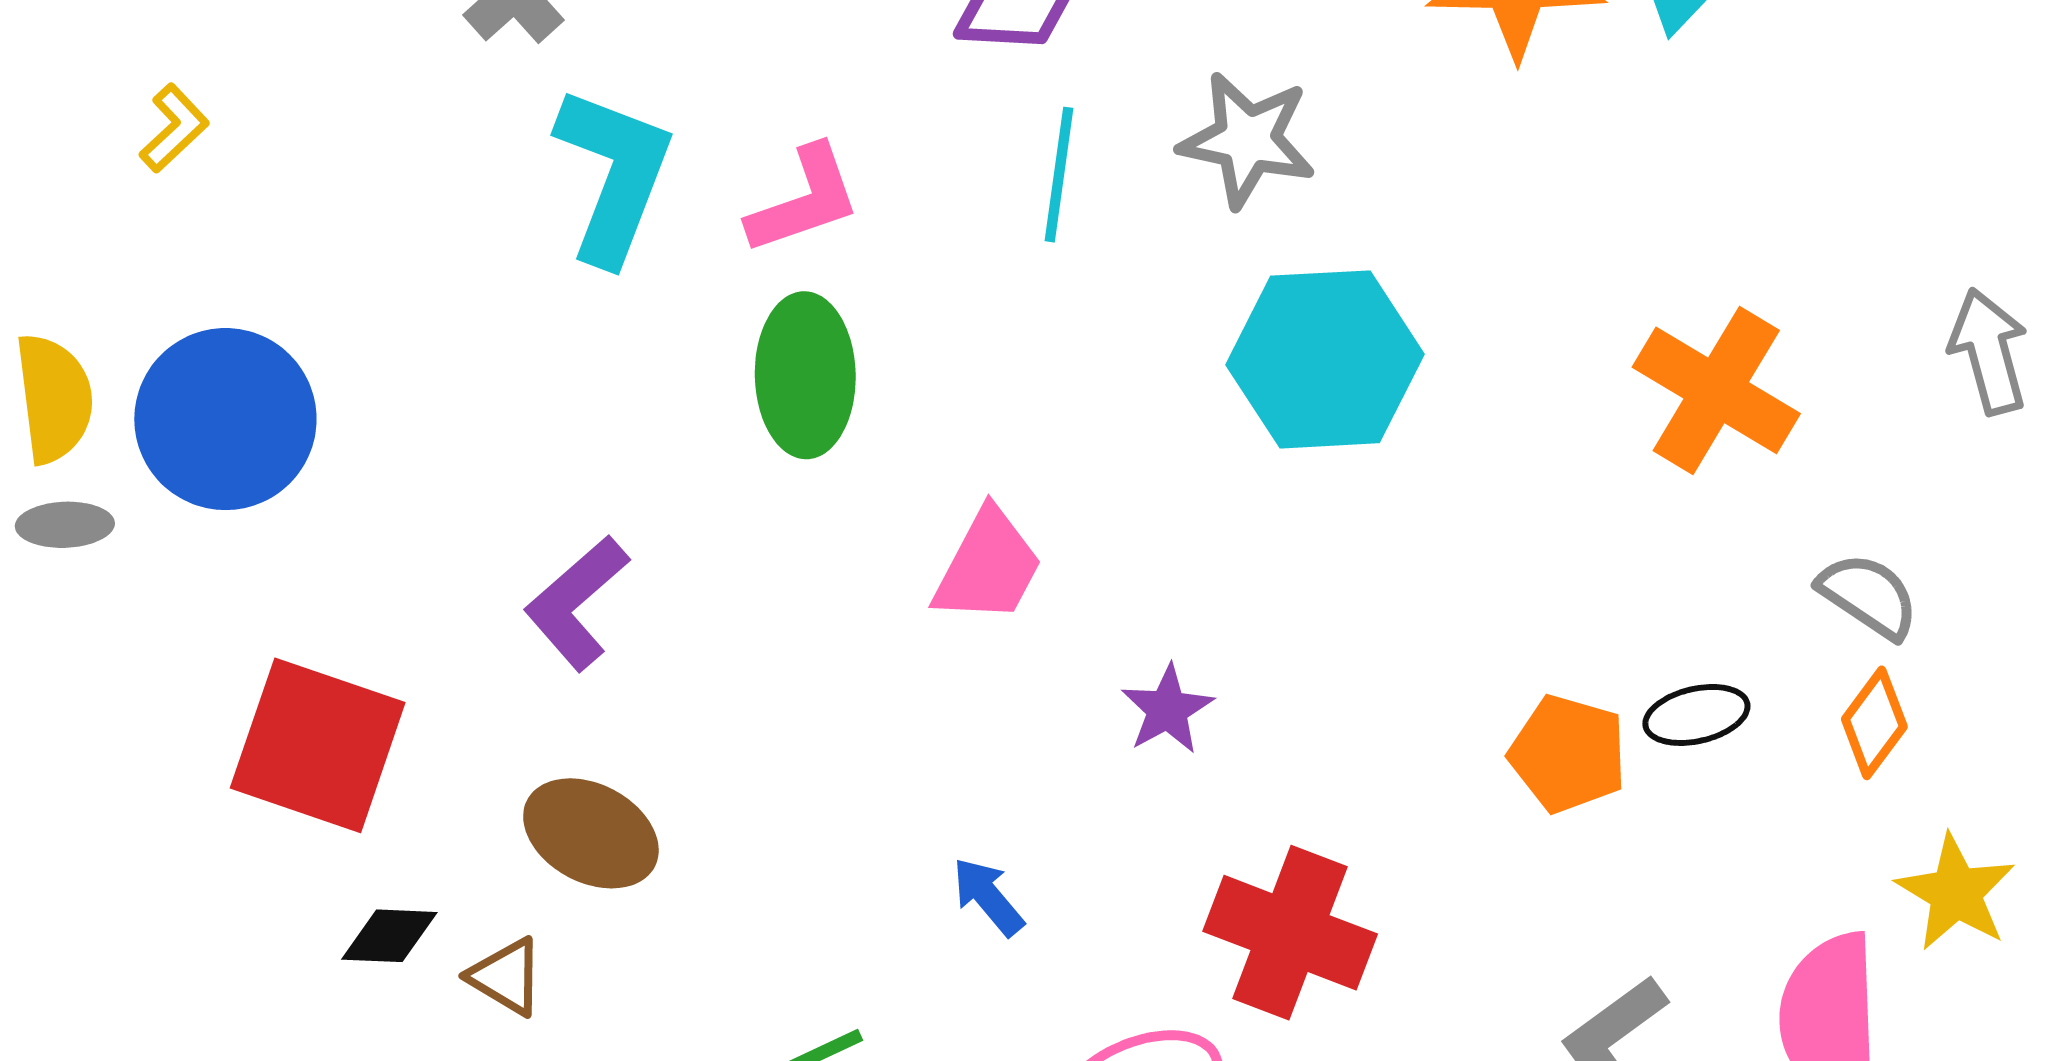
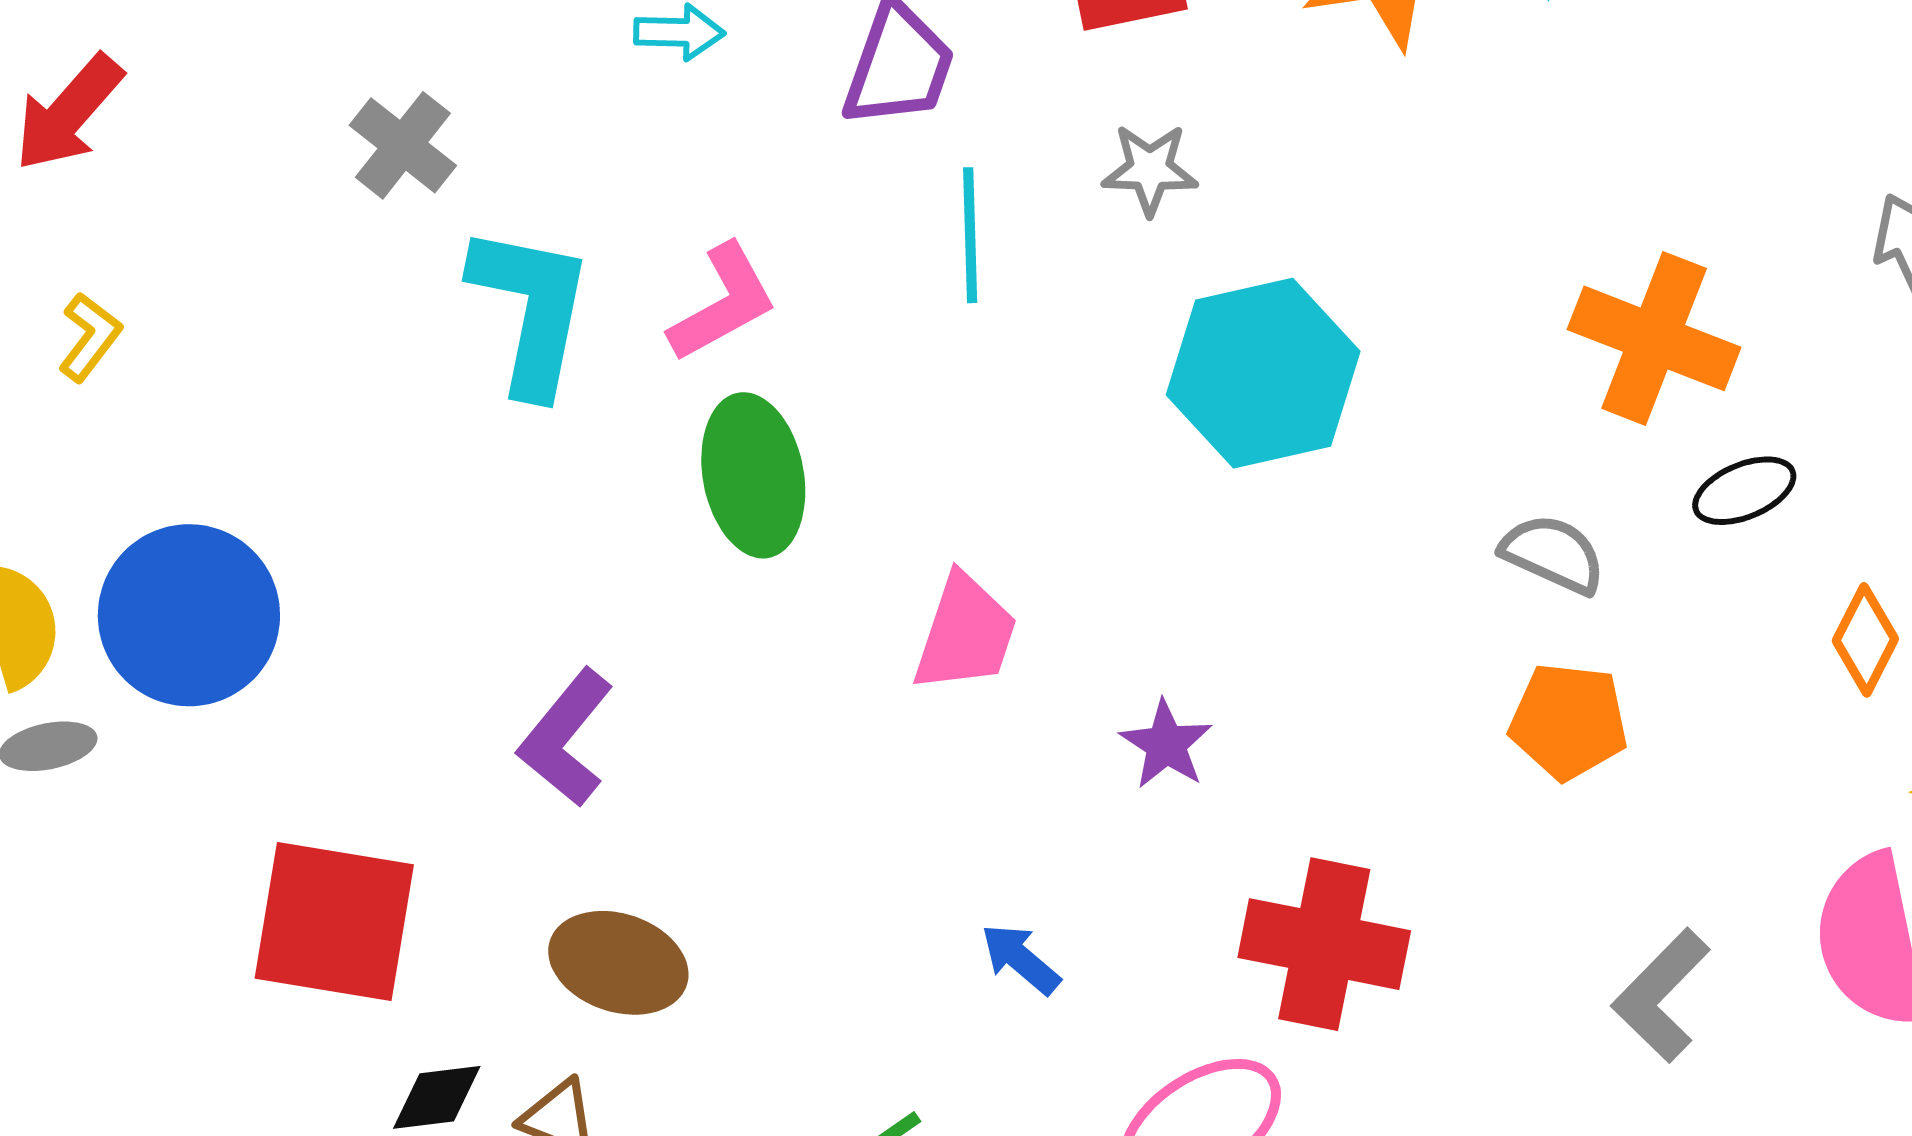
gray star: (1247, 140) -> (1150, 169), size x0.7
gray semicircle: (1869, 596) -> (1553, 554), moved
black ellipse: (1696, 715) -> (1744, 491), moved

